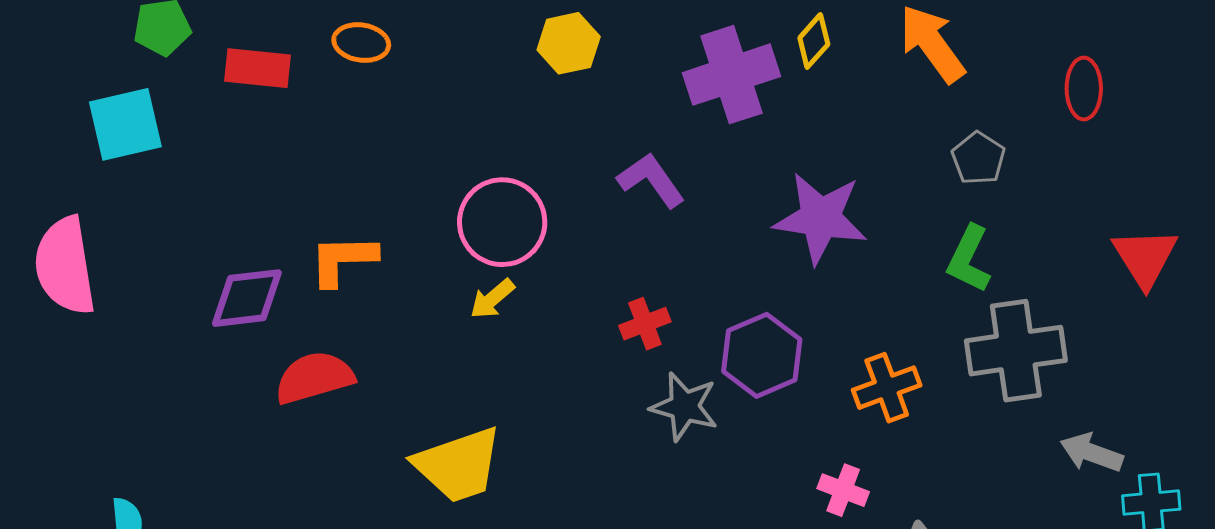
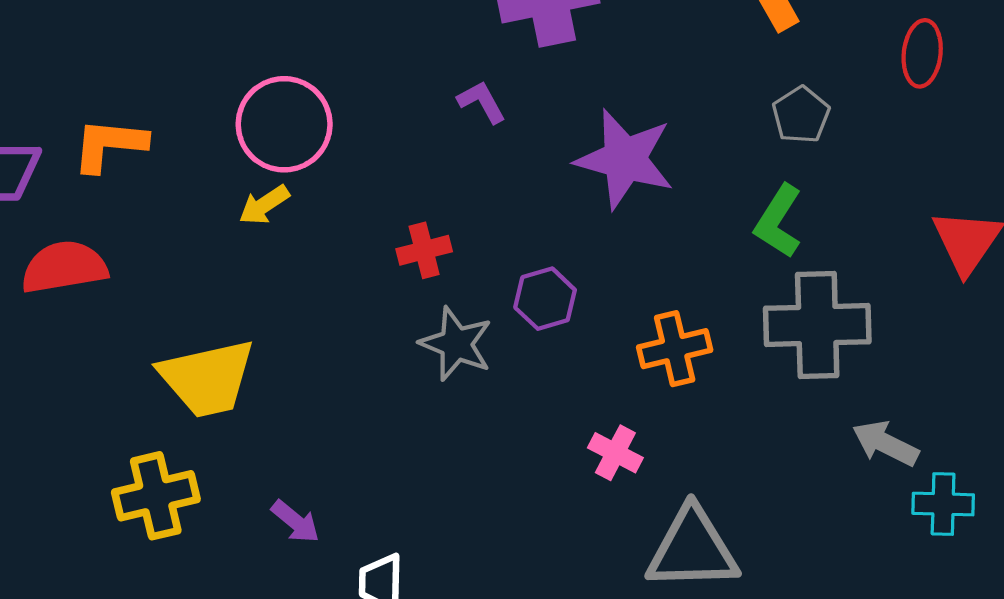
purple L-shape: (651, 180) -> (482, 102), moved, size x0.7
purple hexagon: (762, 355) -> (545, 299), size x0.7

